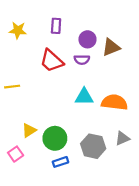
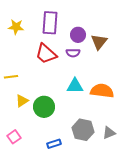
purple rectangle: (56, 26) -> (50, 23), size x1.6
brown triangle: (111, 47) -> (99, 42), turned -30
yellow triangle: (29, 130) -> (22, 101), moved
green circle: (55, 138) -> (44, 107), moved
gray triangle: (122, 138) -> (109, 133), moved

